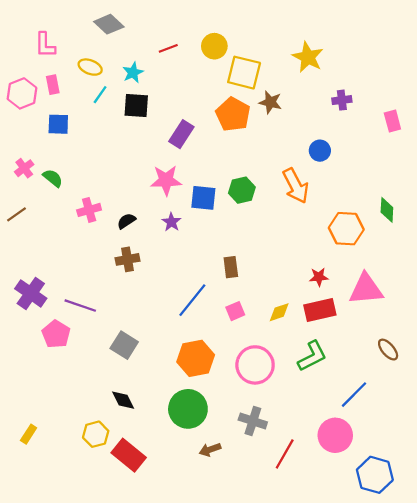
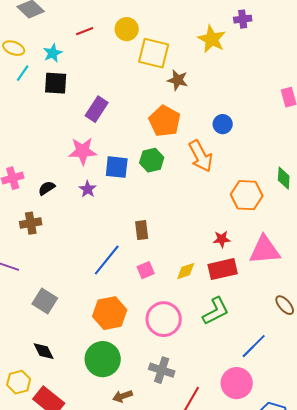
purple cross: (342, 100) -> (243, 19), moved
orange pentagon: (233, 114) -> (165, 121), moved
brown cross: (128, 259) -> (31, 223), moved

